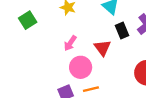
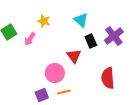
pink arrow: (70, 43) -> (30, 39), moved

